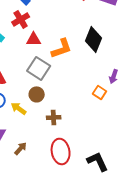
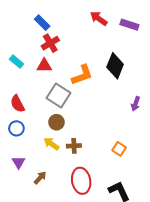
red cross: (21, 19) -> (50, 43), moved
red triangle: (34, 39) -> (44, 66), moved
orange square: (100, 92) -> (119, 149), moved
yellow arrow: (19, 108) -> (51, 144), moved

